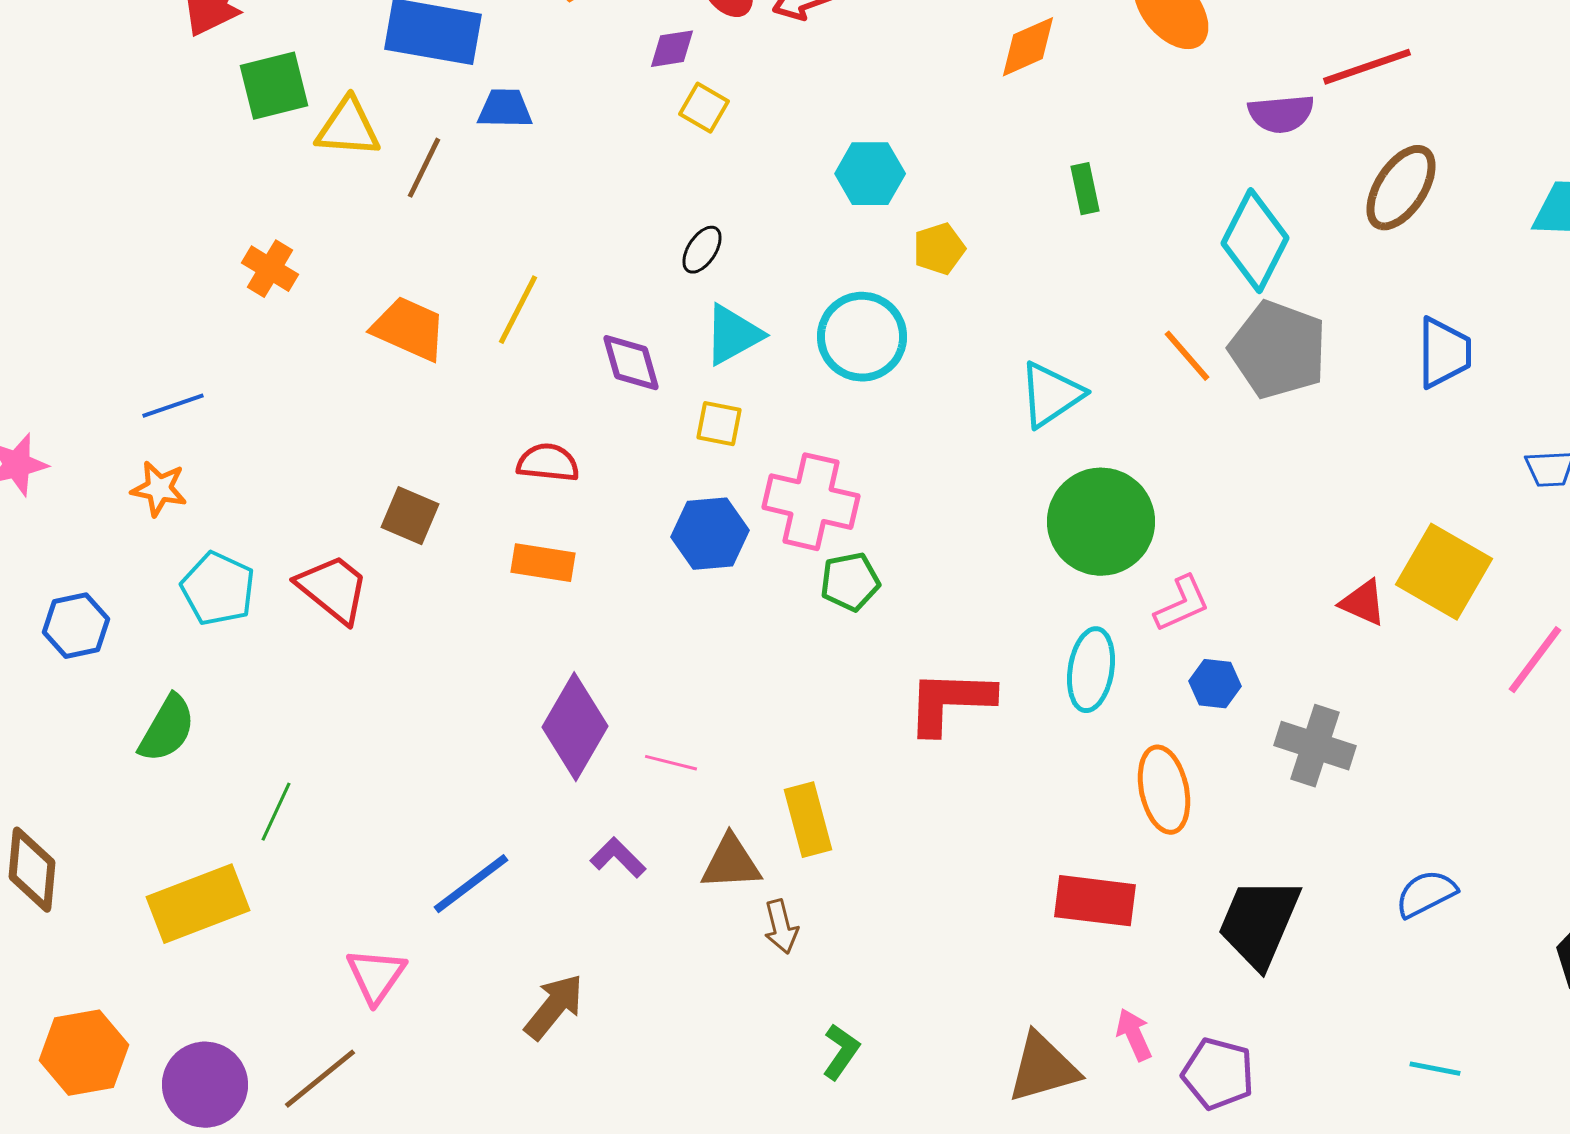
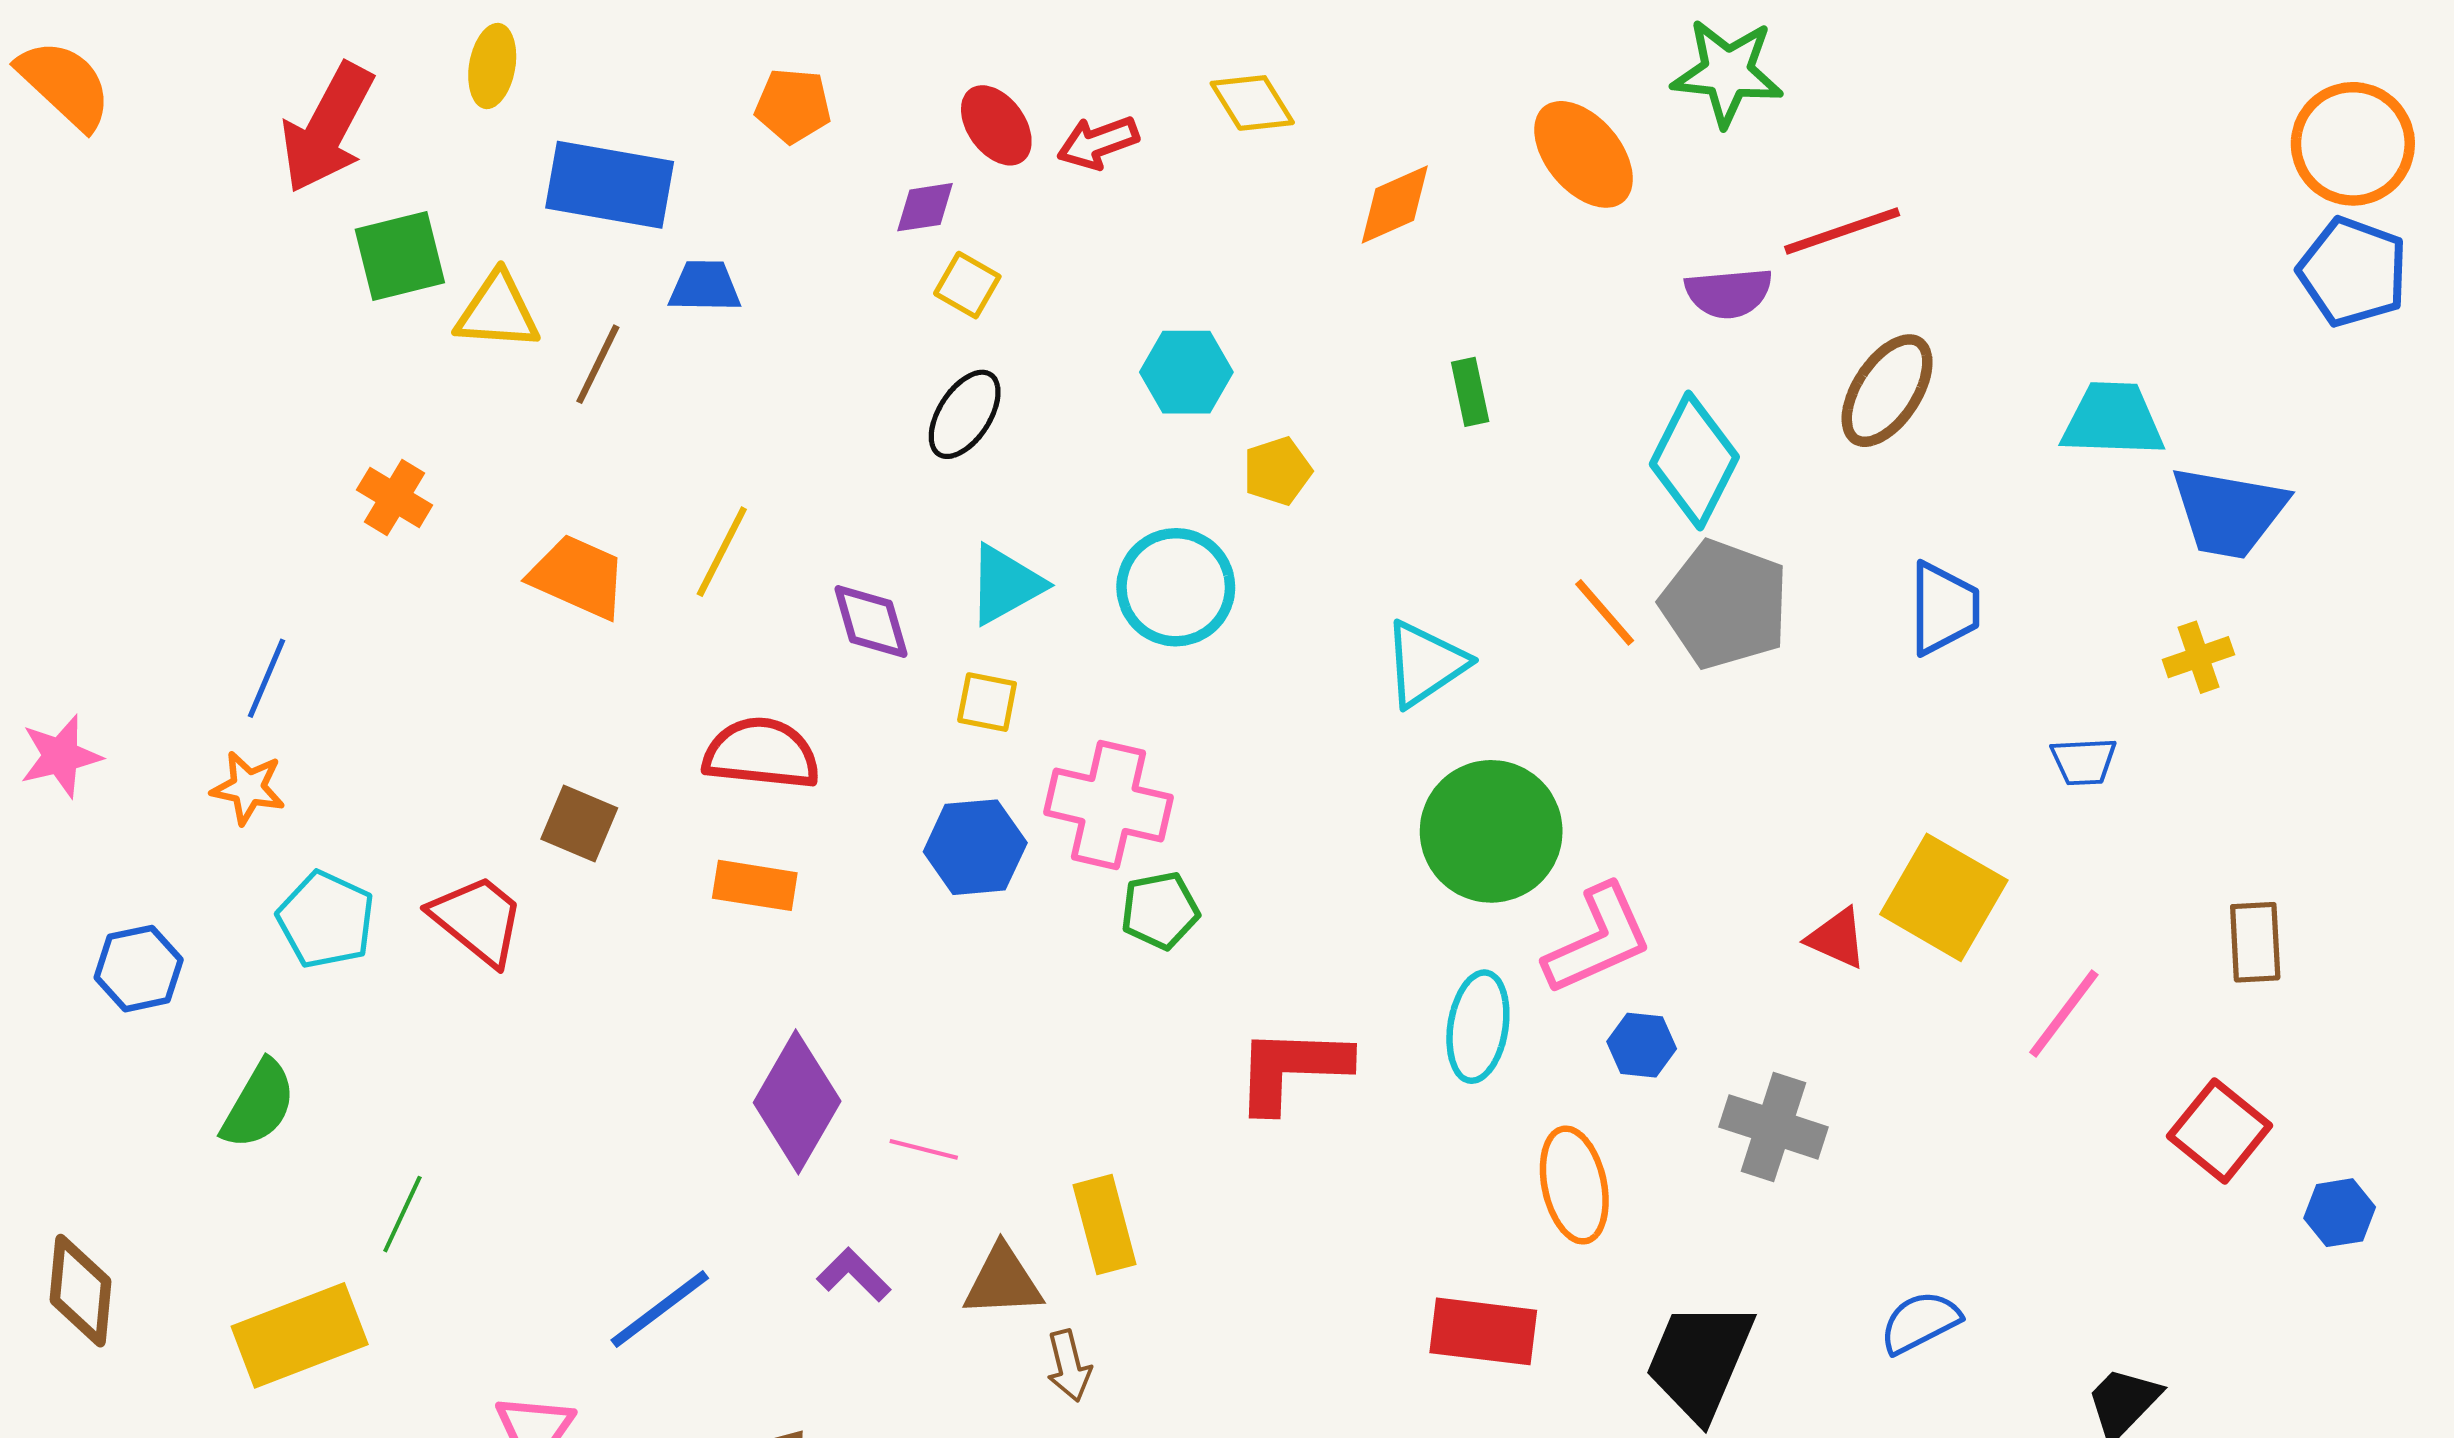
black ellipse: (702, 250) -> (965, 414), moved, size x1.4
blue line: (173, 406) -> (267, 678), turned -48
red semicircle: (548, 463) -> (761, 753), size x1.4
pink L-shape: (1182, 604) -> (1598, 940), size x1.5

